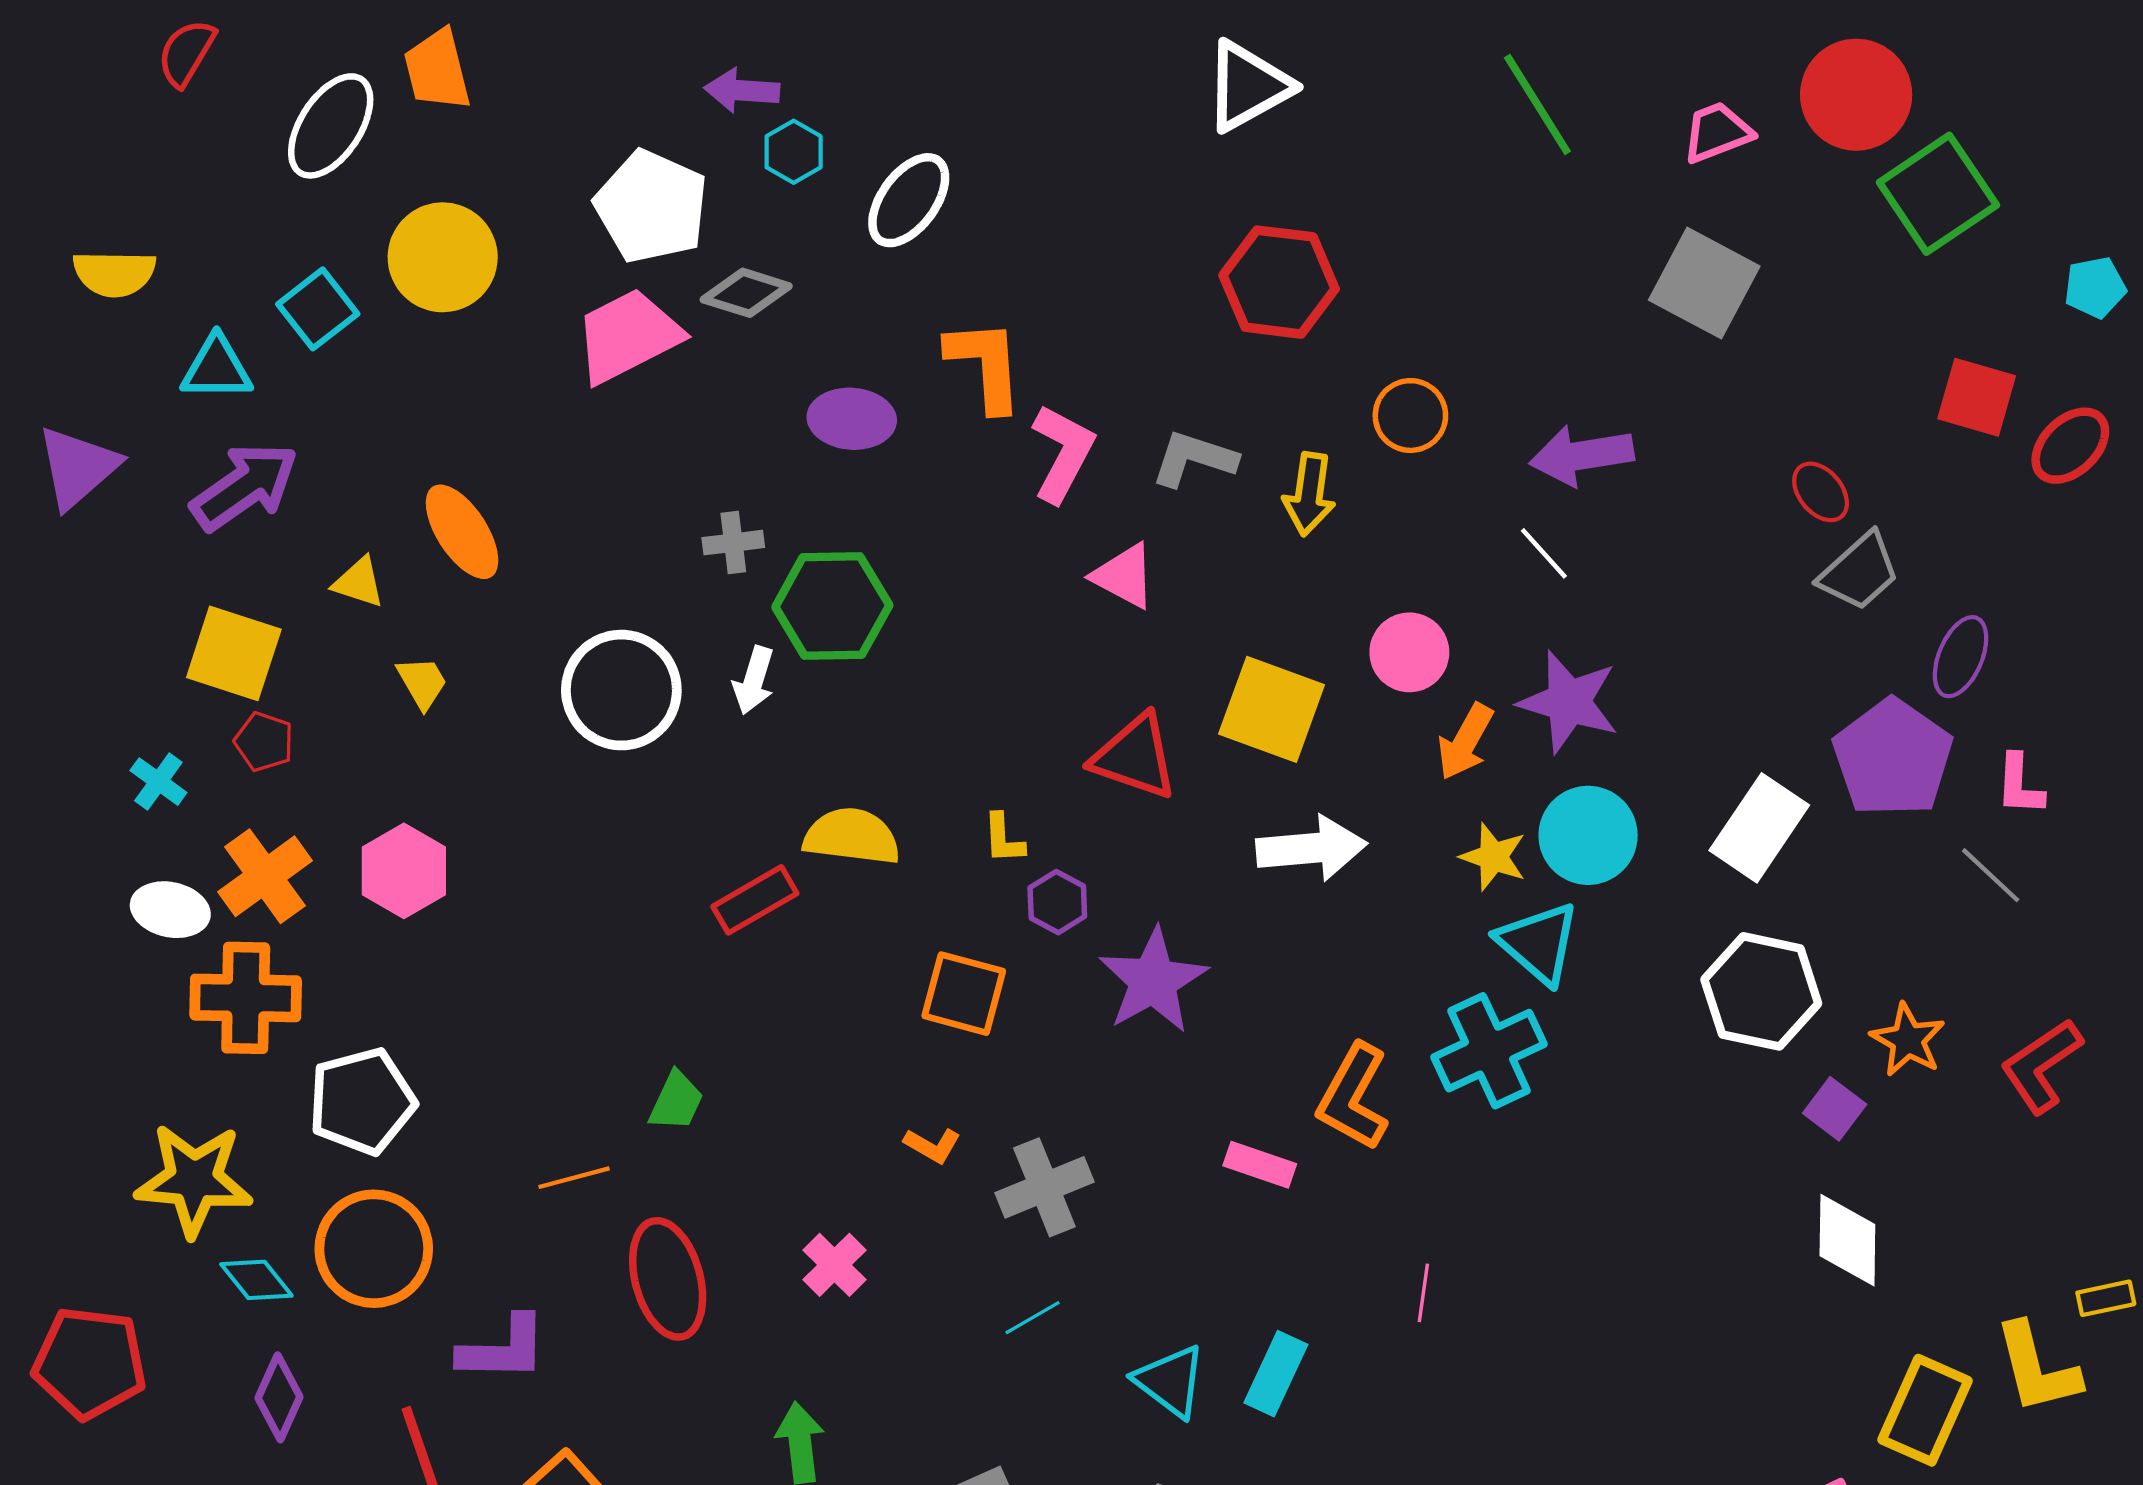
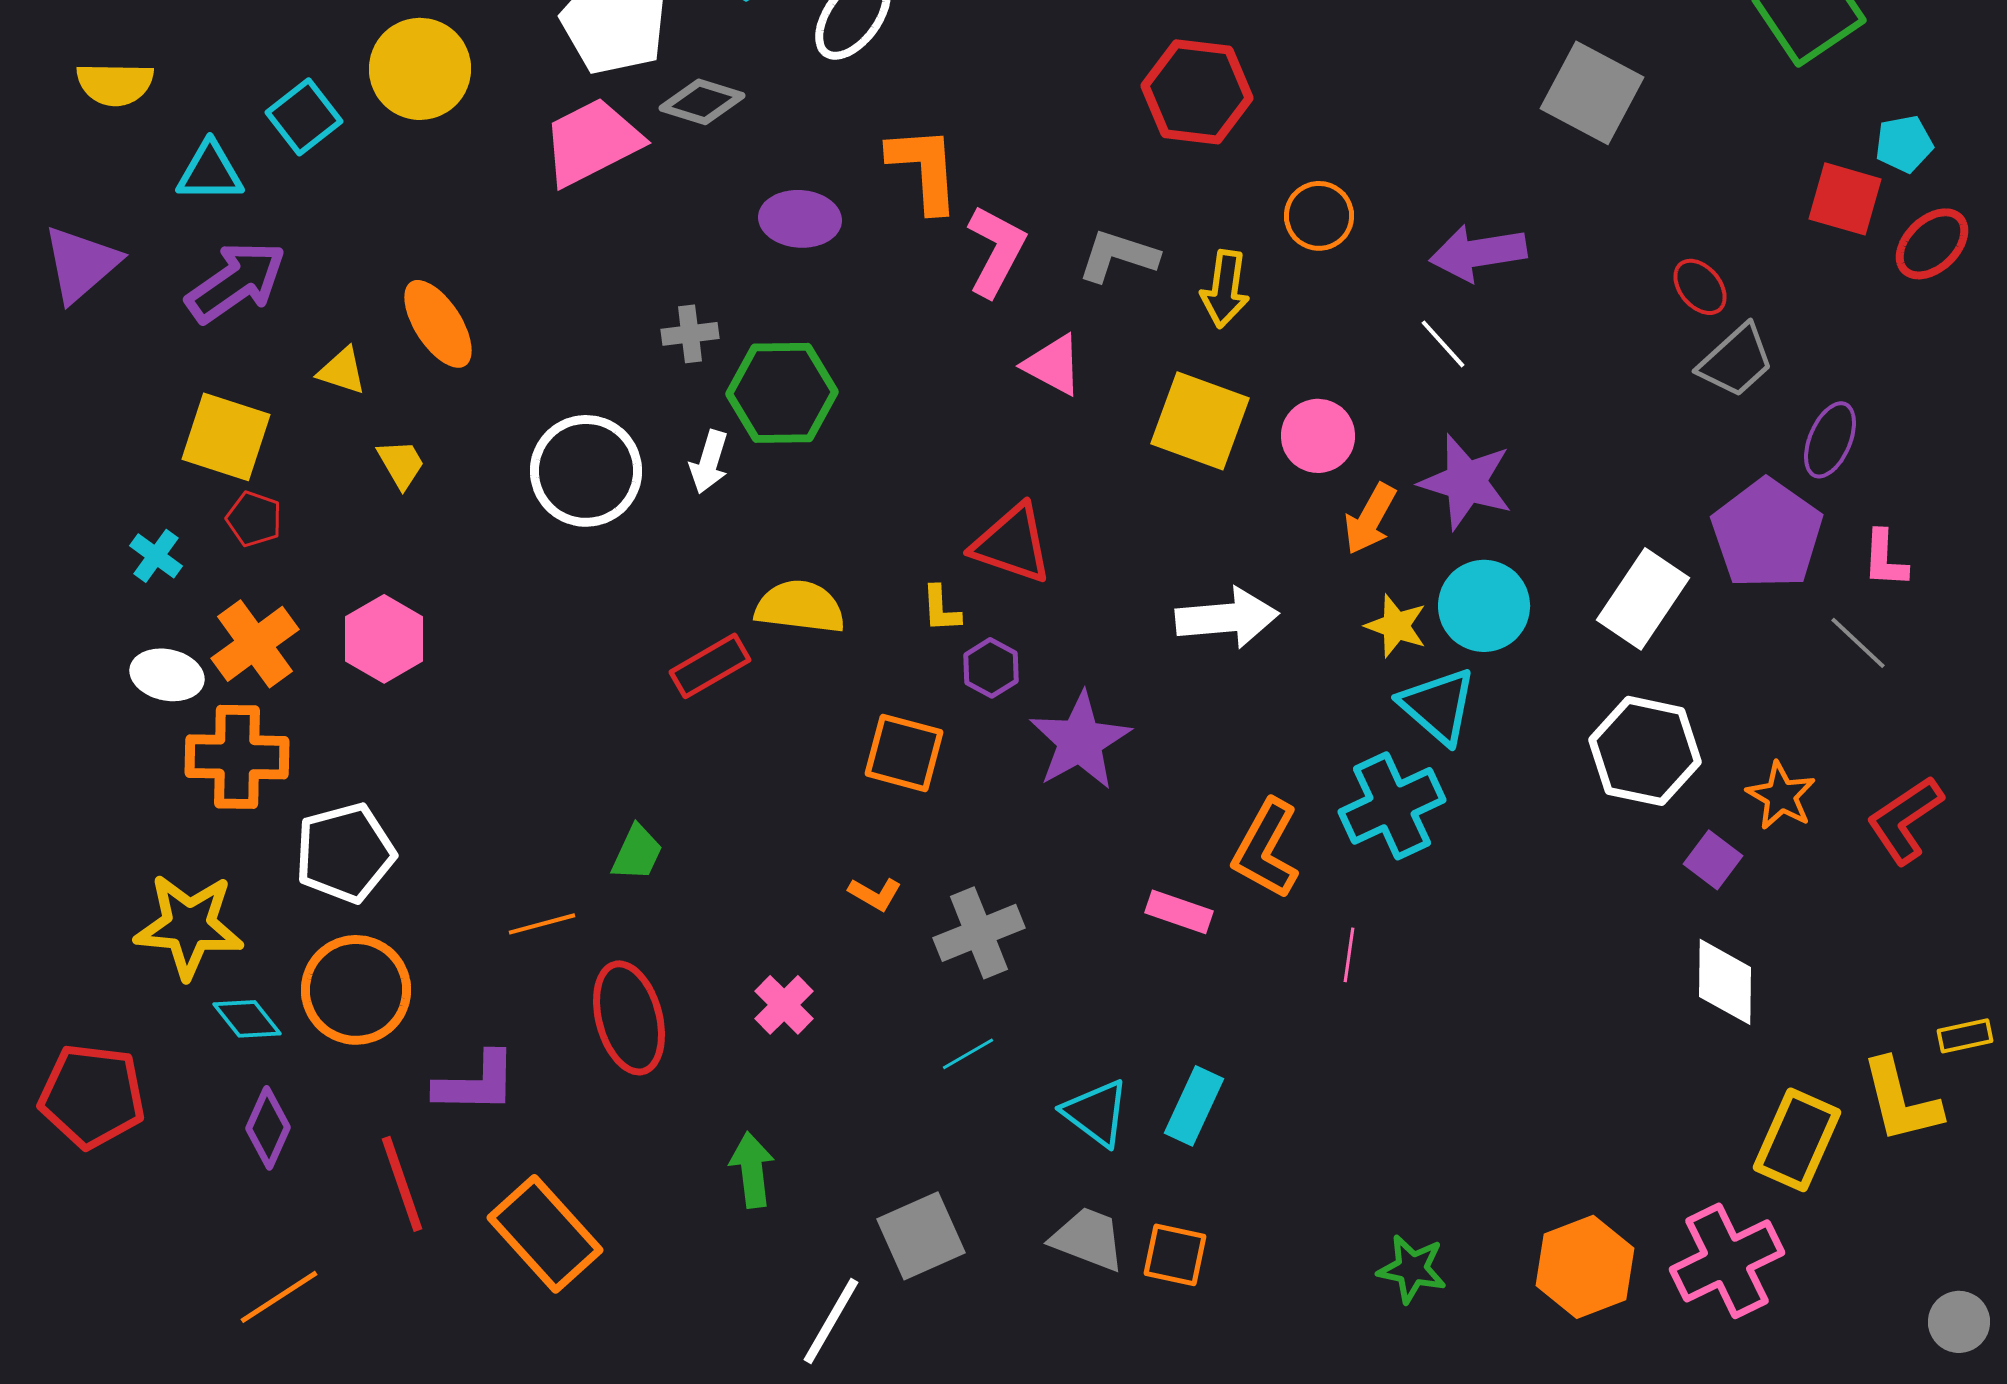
cyan pentagon: (2095, 287) -> (1904, 144), moved
yellow square: (1272, 709) -> (1200, 421), moved
red triangle: (1135, 757) -> (1012, 544), moved
pink line: (1423, 1293) -> (1349, 955), moved

